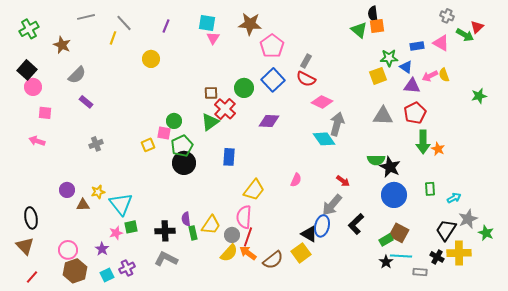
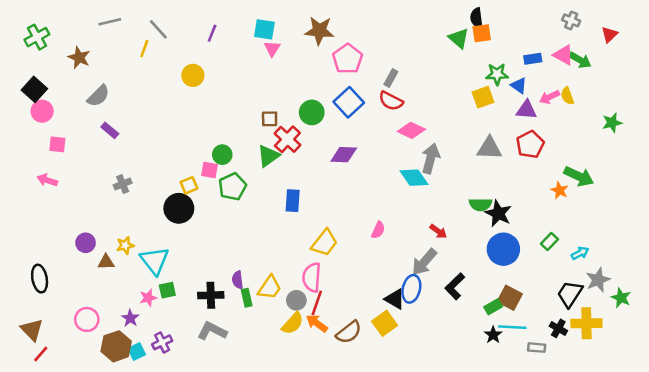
green arrow: (465, 35) -> (580, 60), moved
green arrow: (423, 142) -> (579, 176), moved, turned -65
black circle: (184, 163) -> (179, 208), moved
green rectangle: (430, 189) -> (549, 242), turned 48
brown triangle: (25, 246) -> (32, 330), moved
brown hexagon: (75, 271) -> (116, 346), moved

